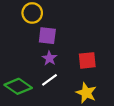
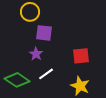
purple star: (49, 58) -> (36, 54), moved

